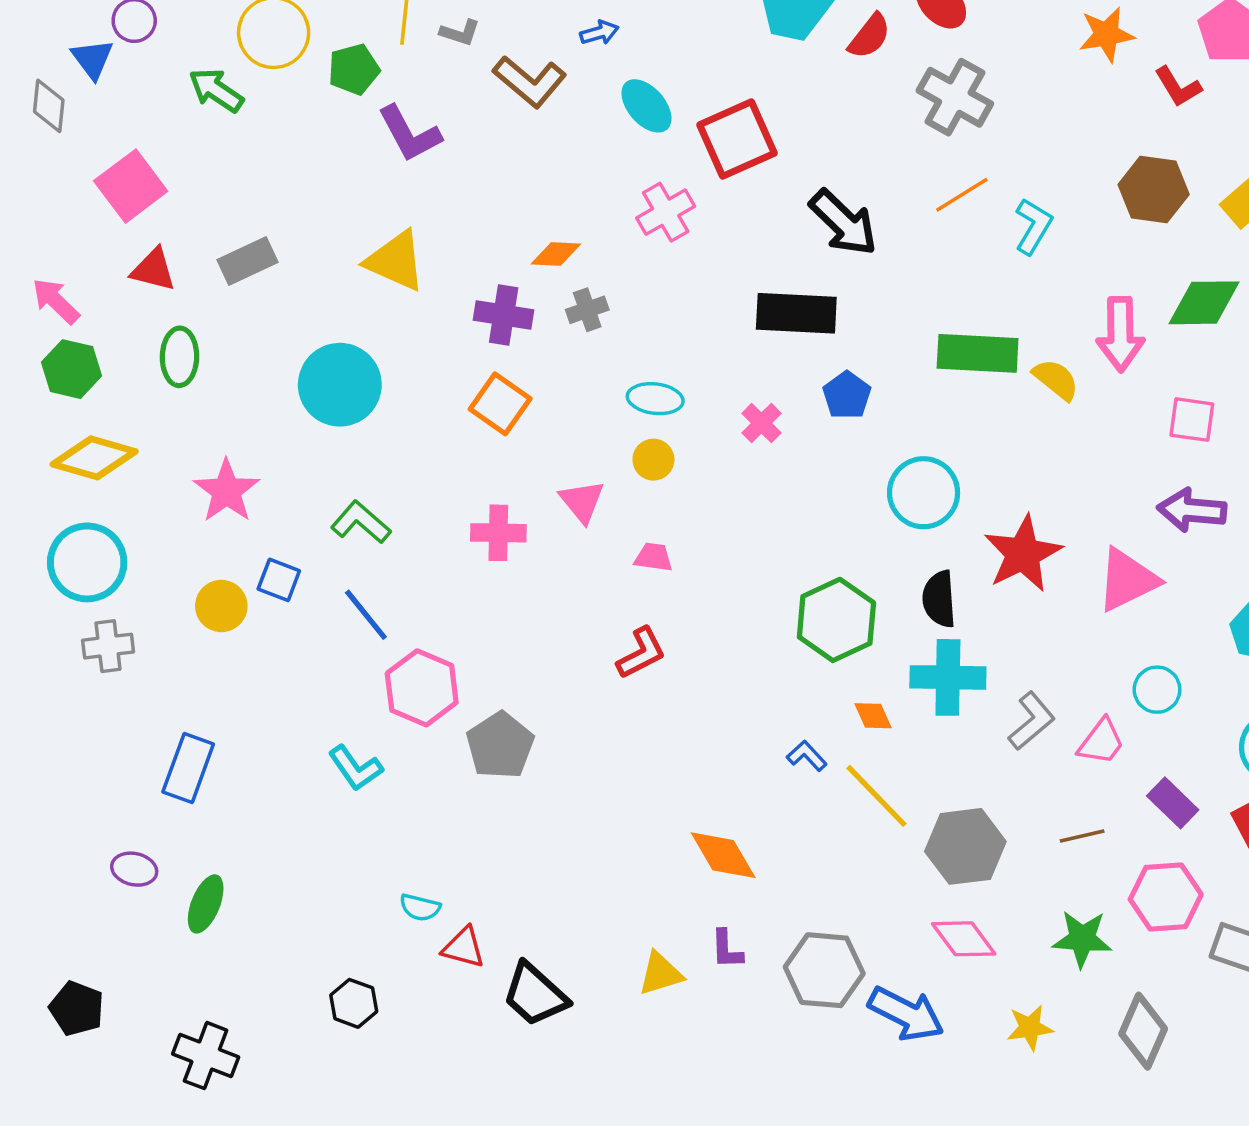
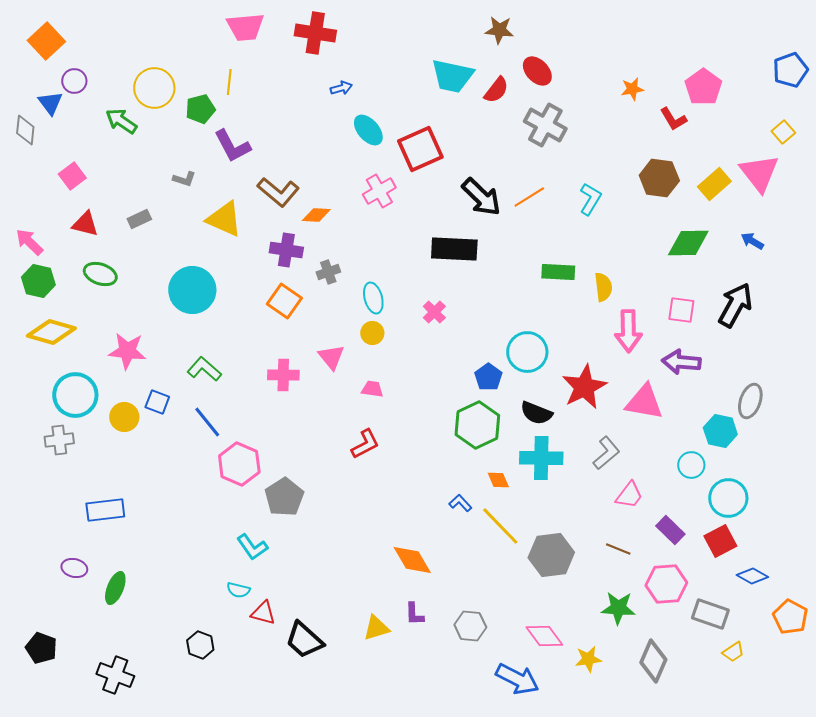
gray L-shape: (460, 33) -> (184, 179), moved
orange star: (1106, 34) -> (632, 89), size x0.7
brown L-shape: (530, 81) -> (278, 192), moved
pink square: (131, 186) -> (72, 176), size x0.7
orange line: (962, 195) -> (529, 197), moved
gray rectangle: (247, 261) -> (139, 219), size x0.7
gray cross: (587, 310) -> (328, 272), moved
pink arrow: (1120, 334) -> (628, 331), moved
green rectangle: (978, 353) -> (558, 272), size x0.7
green ellipse: (179, 357) -> (100, 274), turned -72
yellow semicircle: (1056, 379) -> (603, 287), turned 44
blue pentagon: (847, 395) -> (488, 377), moved
cyan ellipse: (655, 399) -> (373, 298), turned 68
pink star: (227, 491) -> (127, 351), turned -30
cyan circle: (87, 562) -> (75, 395), moved
pink triangle: (1127, 580) -> (644, 402), turned 36
black semicircle: (939, 599) -> (536, 413), turned -64
cyan circle: (1157, 690) -> (691, 465), moved
gray L-shape: (1032, 721) -> (606, 453), moved
blue rectangle: (188, 768) -> (105, 510), turned 63
cyan L-shape: (355, 768) -> (252, 547), moved
brown line: (1082, 836) -> (618, 549), turned 35
pink diamond: (964, 939) -> (544, 636), moved
gray hexagon: (824, 970) -> (470, 626), size x0.7
blue arrow: (906, 1014) -> (517, 679), moved

